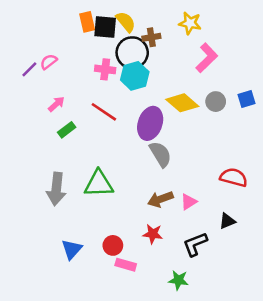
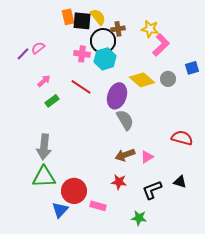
yellow star: (190, 23) -> (150, 29), moved
blue square: (247, 99) -> (192, 68), moved
green triangle: (99, 184) -> (44, 177), moved
black triangle: (227, 221) -> (180, 182), moved, turned 40
red circle: (113, 245) -> (74, 191), moved, size x1.6
blue triangle: (72, 249) -> (60, 210), moved

